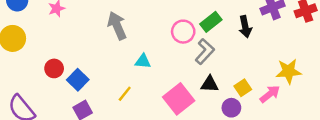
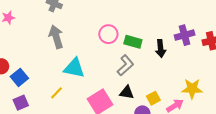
green rectangle: (211, 22) -> (133, 42), turned 48
pink circle: (183, 32) -> (108, 34), moved
cyan triangle: (143, 61) -> (74, 68), size x1.6

